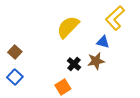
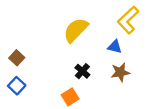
brown star: (96, 61) -> (120, 72), moved

